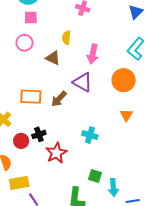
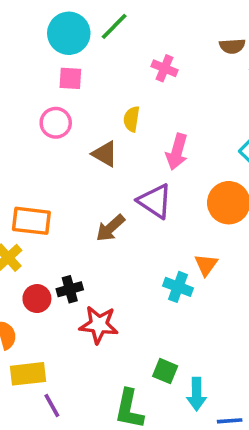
orange rectangle: (31, 97) -> (31, 221), moved
orange triangle: (126, 115) -> (206, 265), moved
cyan cross: (90, 135) -> (178, 287), moved
red star: (56, 153) -> (99, 325), turned 30

